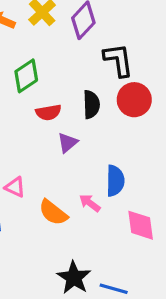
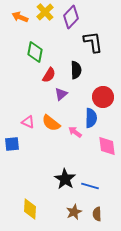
green diamond: (26, 76) -> (35, 52), turned -45
red circle: (134, 100) -> (103, 97), moved
red semicircle: (48, 112) -> (49, 75), turned -49
orange semicircle: (53, 212) -> (51, 123), moved

